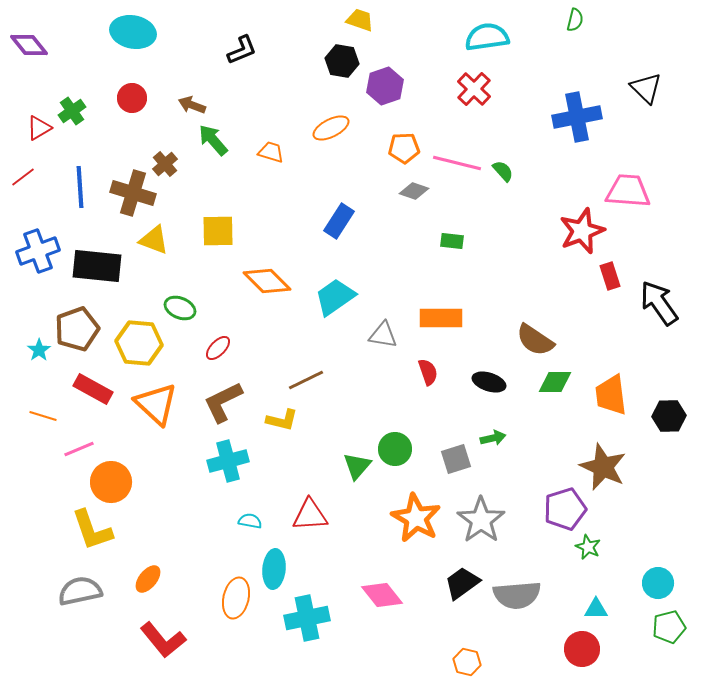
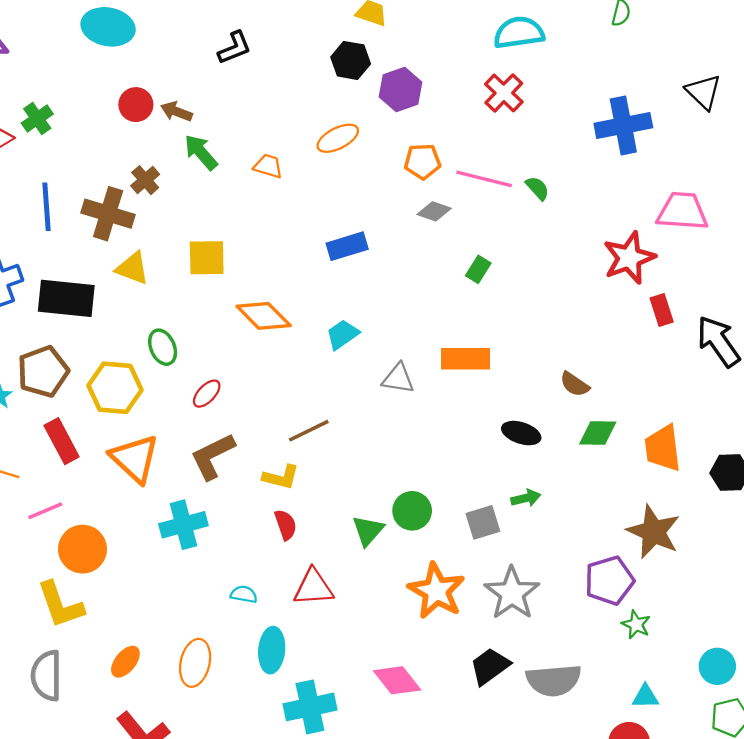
red circle: (132, 98) -> (136, 105), moved
blue rectangle: (339, 221) -> (347, 246), turned 40
green rectangle: (452, 241) -> (478, 269), turned -65
cyan trapezoid: (335, 297) -> (342, 334), size x0.7
green ellipse: (180, 308) -> (163, 347), turned 44
brown semicircle: (535, 340) -> (575, 384), size x0.7
red semicircle: (428, 372) -> (286, 525), moved
red rectangle: (93, 389) -> (62, 441), turned 33
cyan cross: (228, 461) -> (183, 525), moved
gray semicircle: (80, 591) -> (47, 676), turned -78
orange ellipse: (236, 598) -> (195, 663), moved

